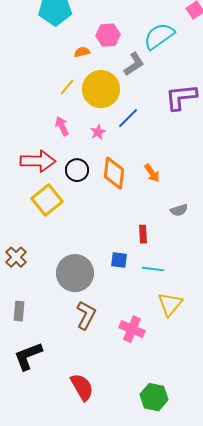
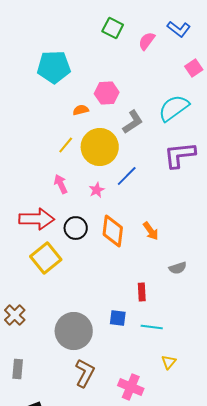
cyan semicircle: (159, 36) -> (174, 108), moved
yellow triangle: (170, 304) -> (169, 362), size x0.6

